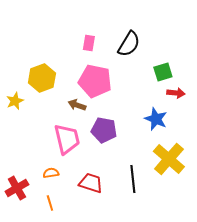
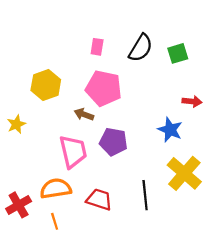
green square: (163, 72) -> (178, 53), moved
yellow star: (15, 101) -> (16, 124), moved
orange semicircle: (51, 173) -> (56, 189), size x1.8

